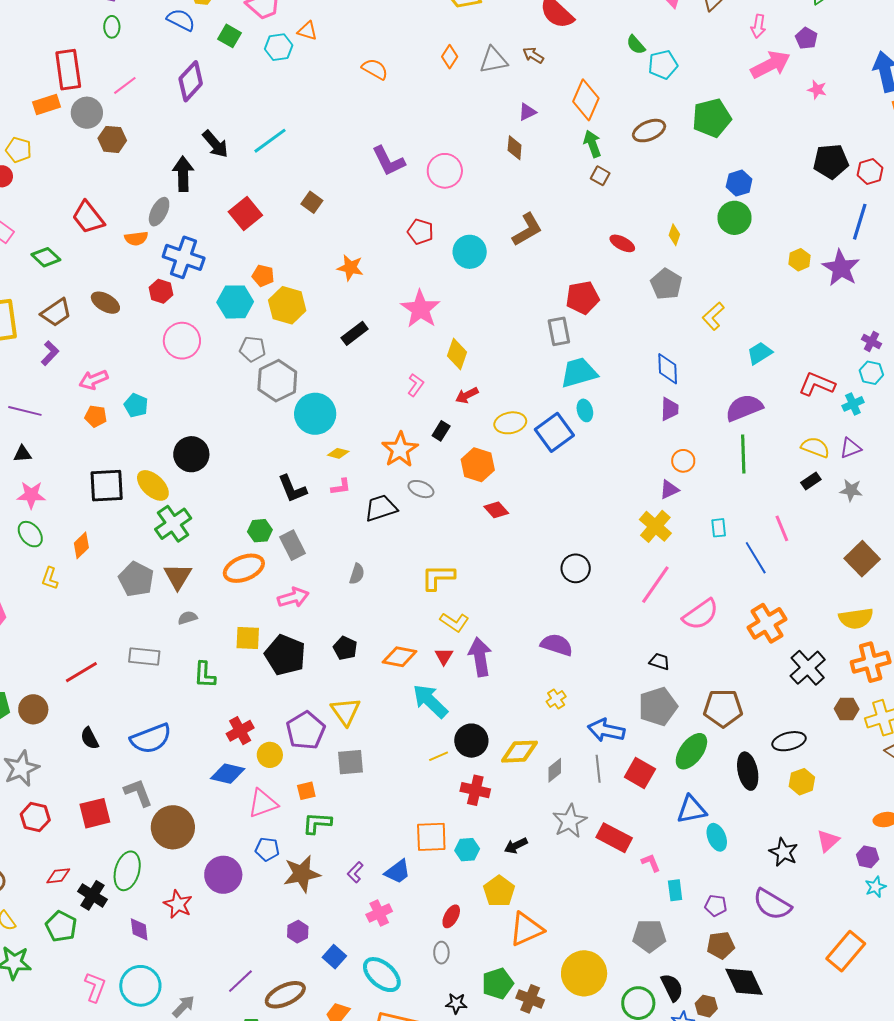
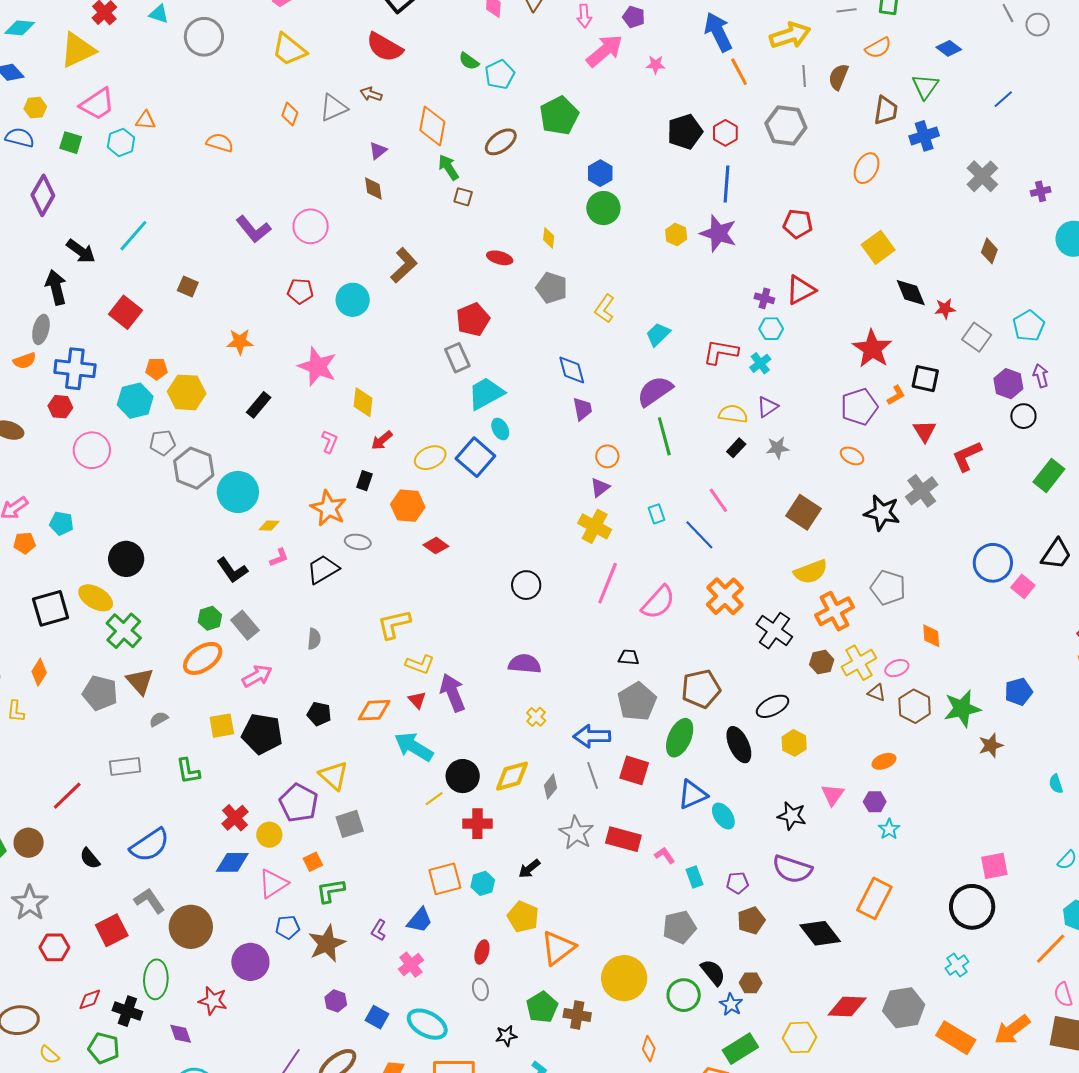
black diamond: (744, 982) -> (820, 933), moved

